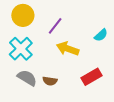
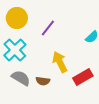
yellow arrow: (68, 49) -> (60, 62), moved, turned 45

